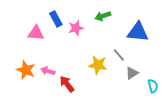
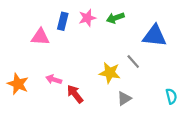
blue rectangle: (56, 19) -> (63, 21), turned 42
pink star: (76, 28) -> (87, 18), moved
orange star: (26, 70) -> (18, 84), moved
gray triangle: (132, 73) -> (124, 98), moved

